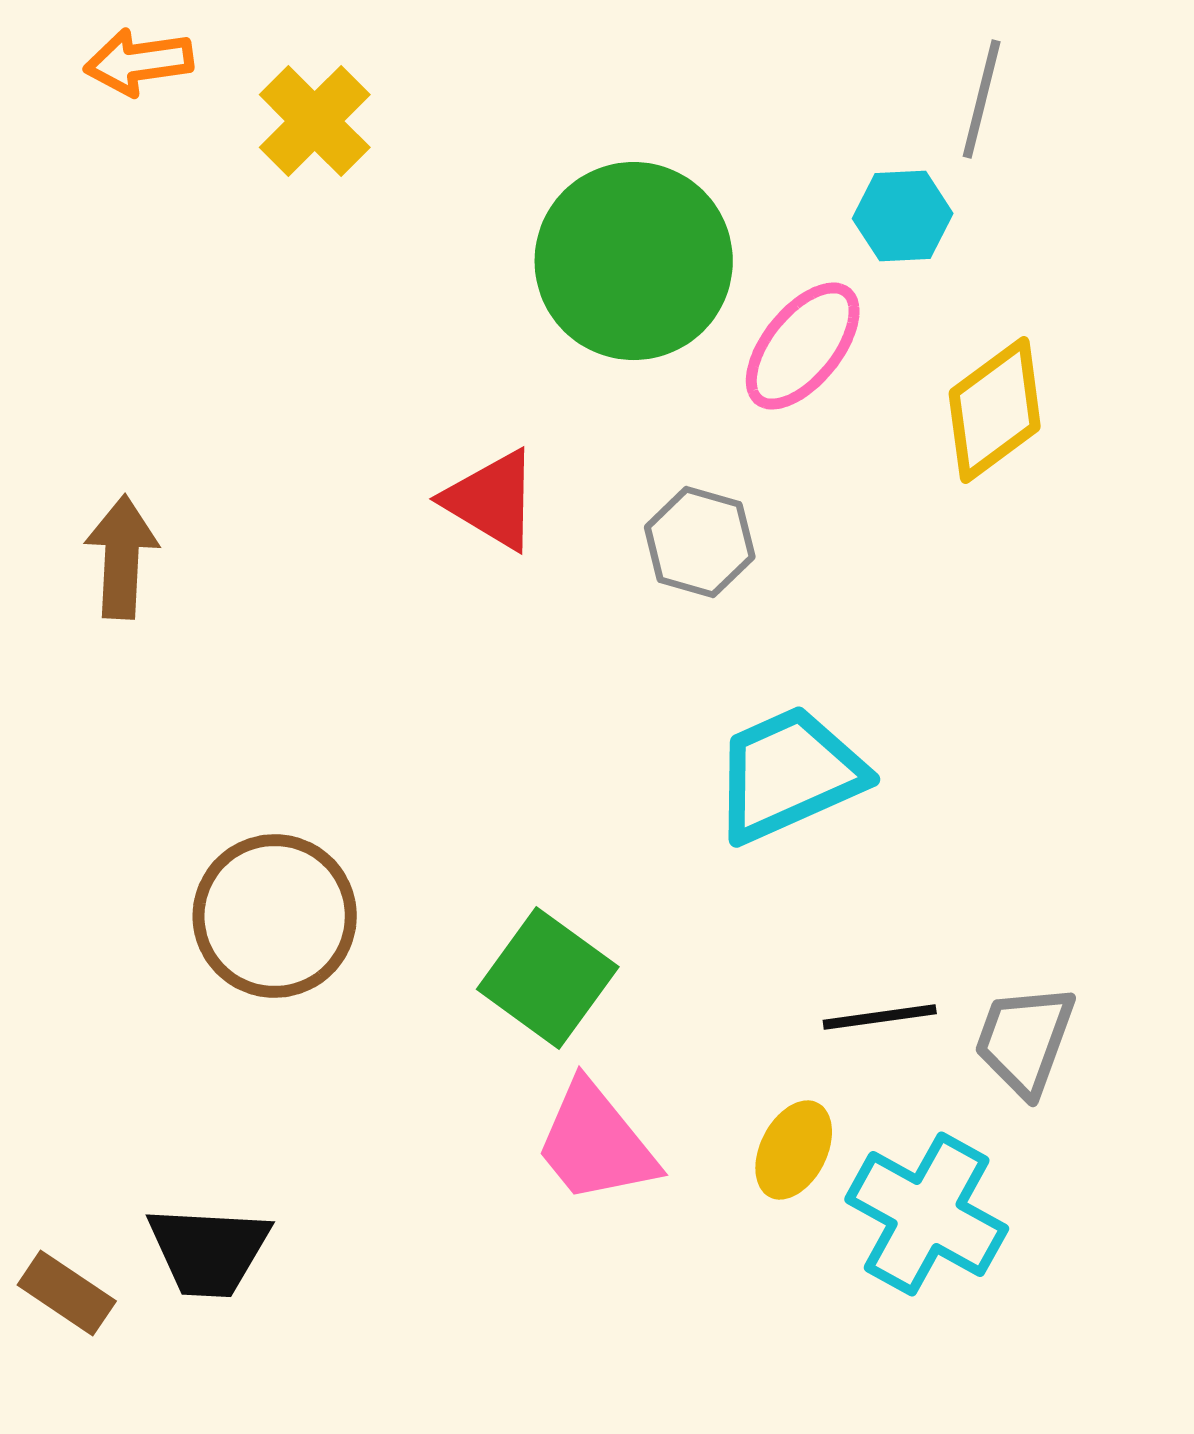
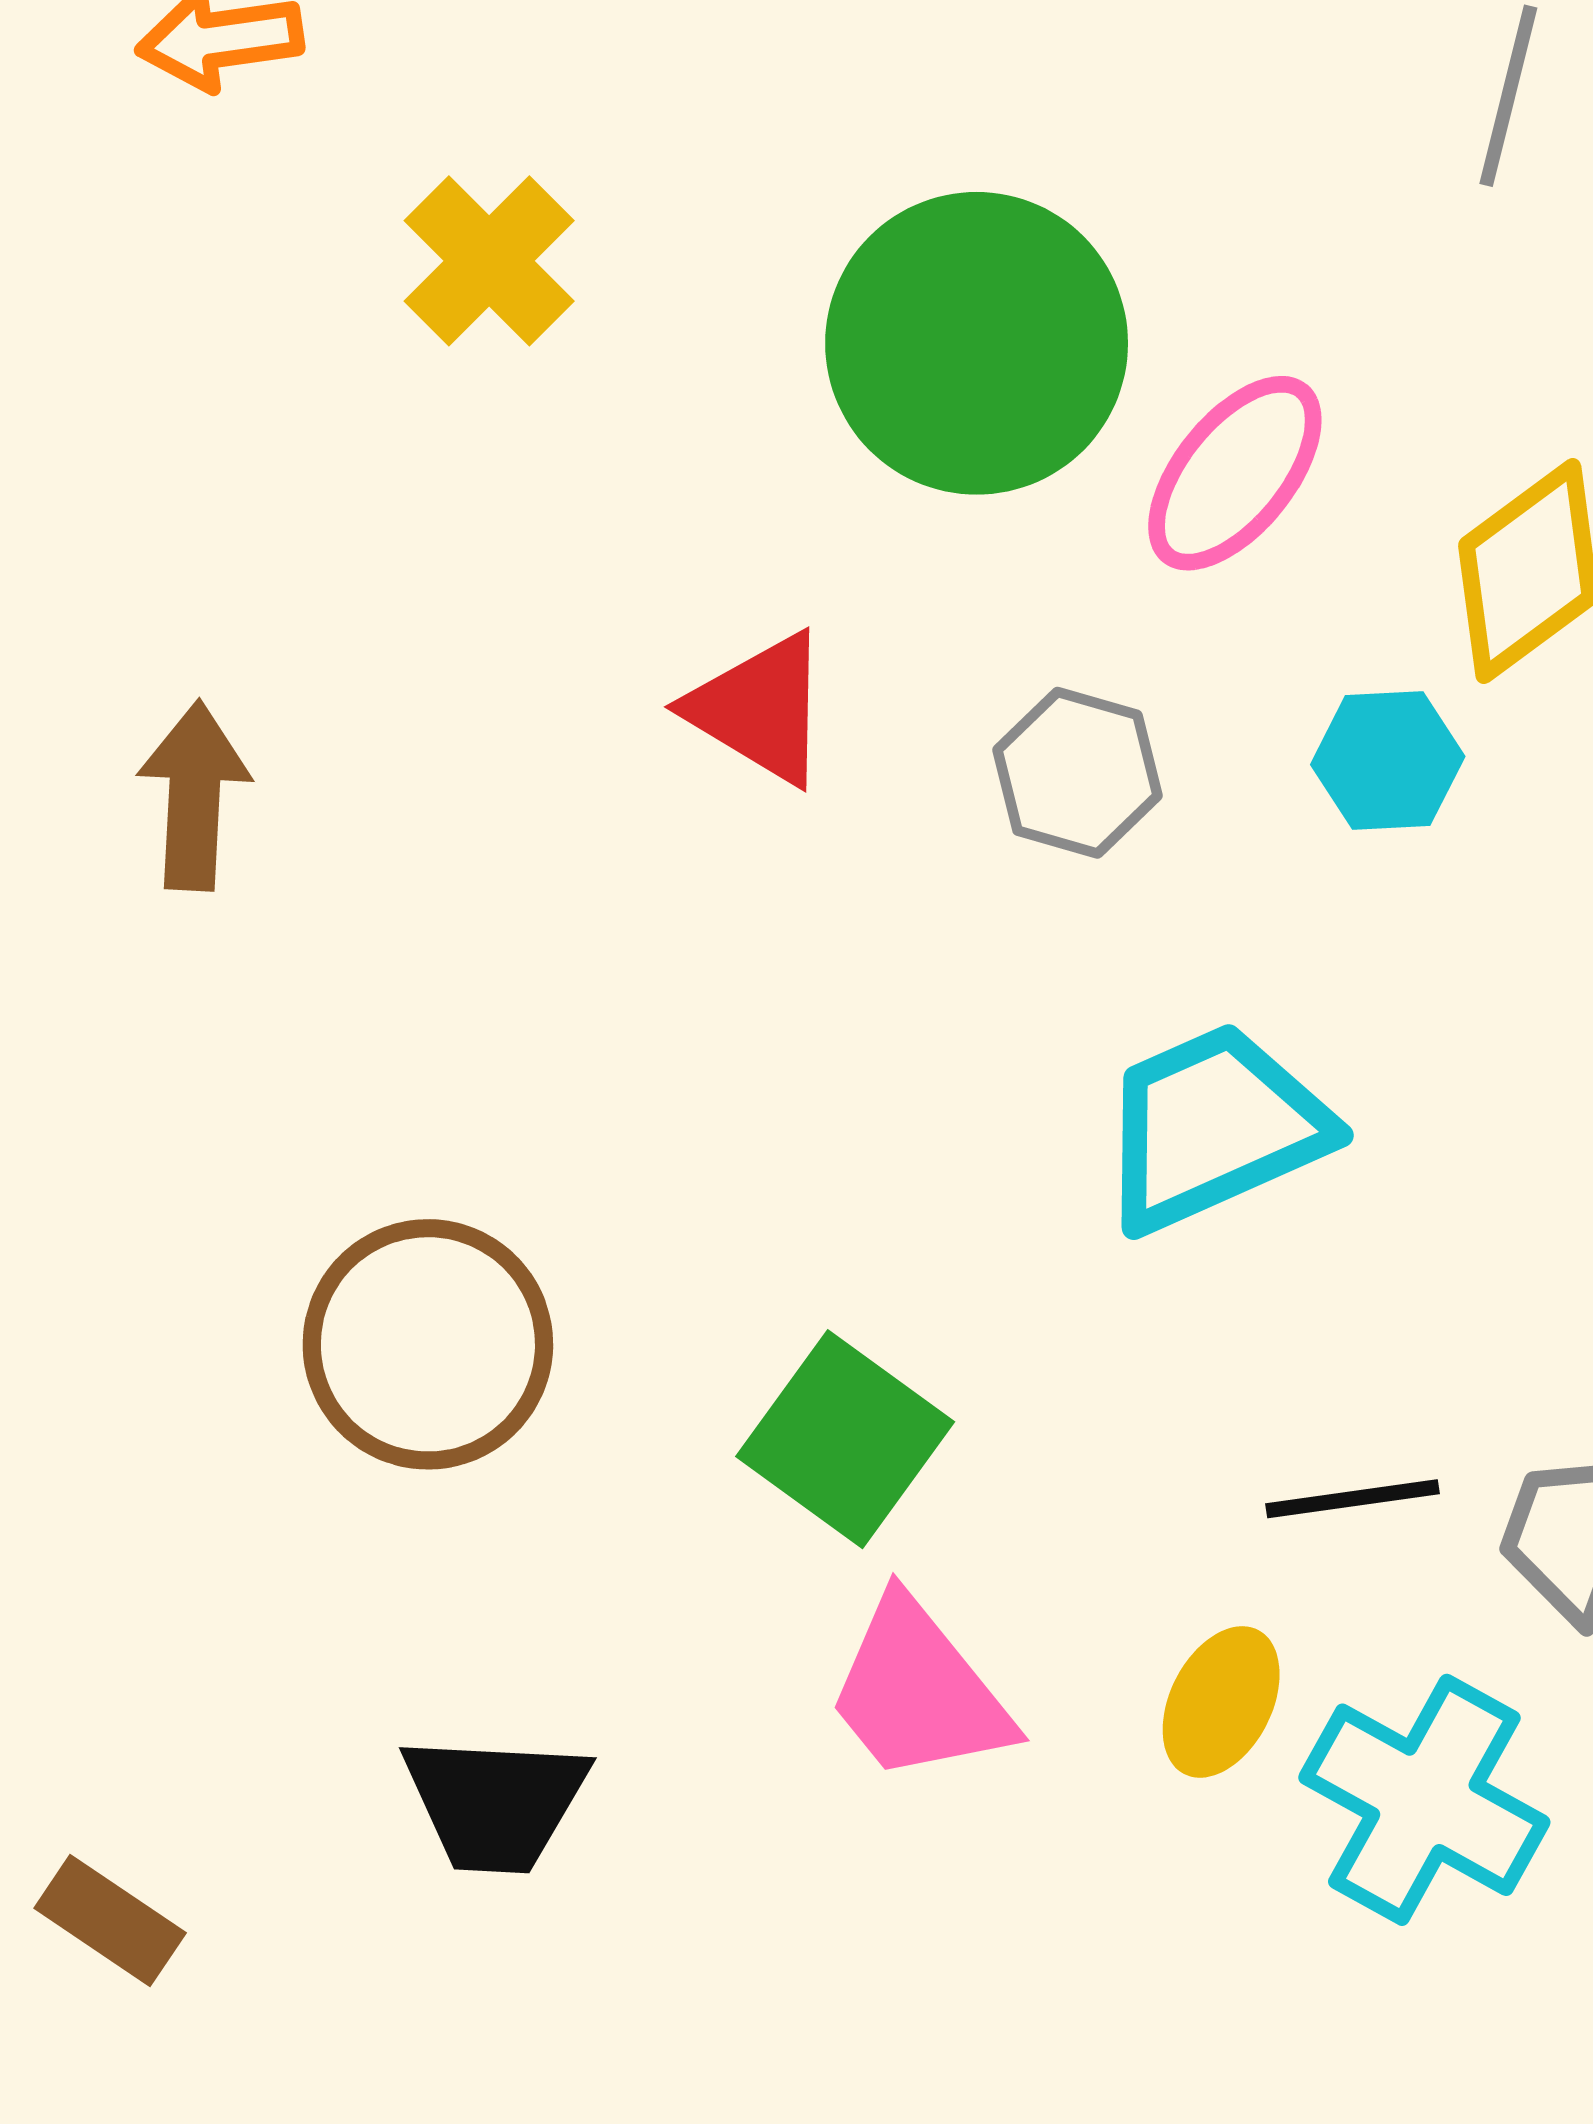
yellow cross: (315, 121) -> (489, 261), moved
cyan hexagon: (903, 216) -> (1388, 761), moved
black trapezoid: (209, 1251) -> (495, 1803), moved

